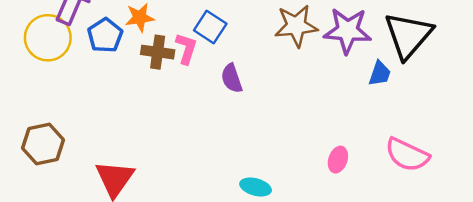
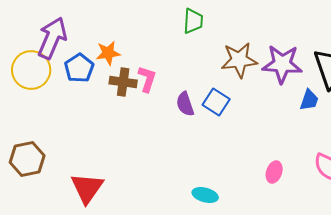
blue square: (210, 27) -> (216, 102), moved

